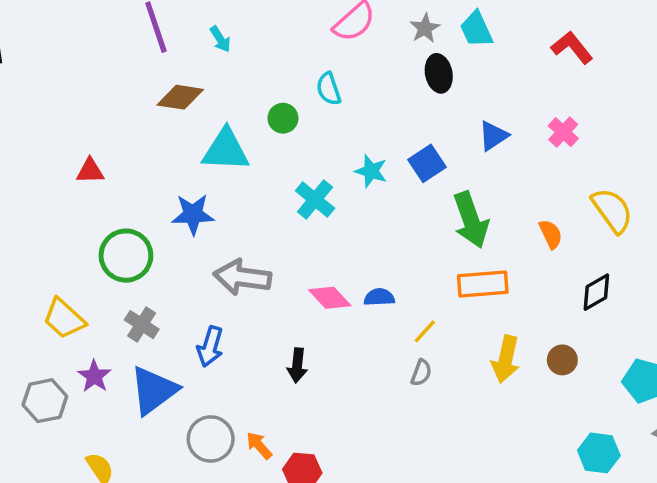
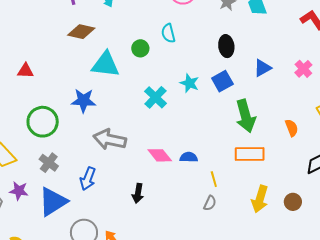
black ellipse: (439, 73) -> (226, 46), moved
yellow line: (425, 331) -> (214, 179), turned -63
purple star: (94, 376) -> (19, 191), turned -30

